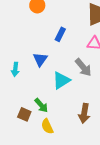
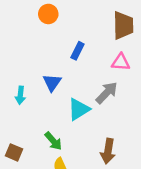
gray arrow: (83, 67) -> (107, 93), turned -96
brown square: (24, 114) -> (14, 152), moved

